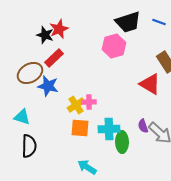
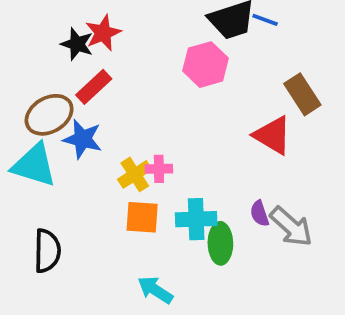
blue line: (159, 22) -> (265, 20), moved
cyan triangle: (22, 117) -> (34, 165), moved, size x1.5

